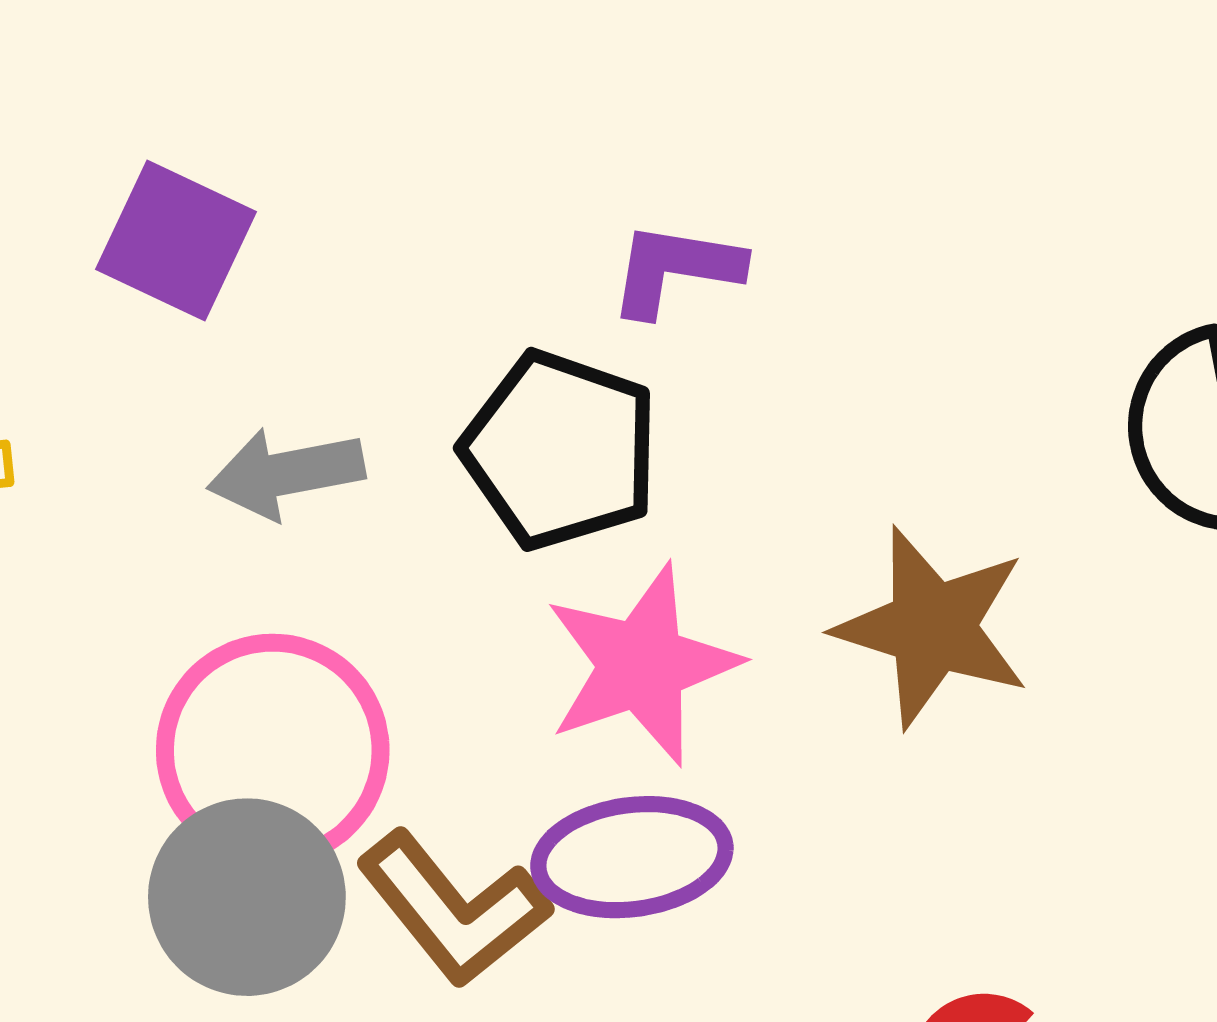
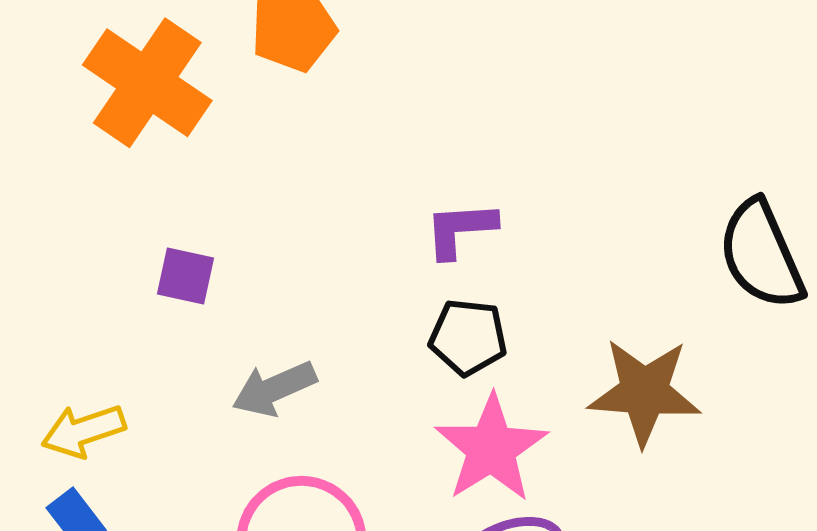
purple square: (176, 240) -> (186, 276), size x0.7
black pentagon: (560, 450) -> (468, 337), moved, size x0.7

